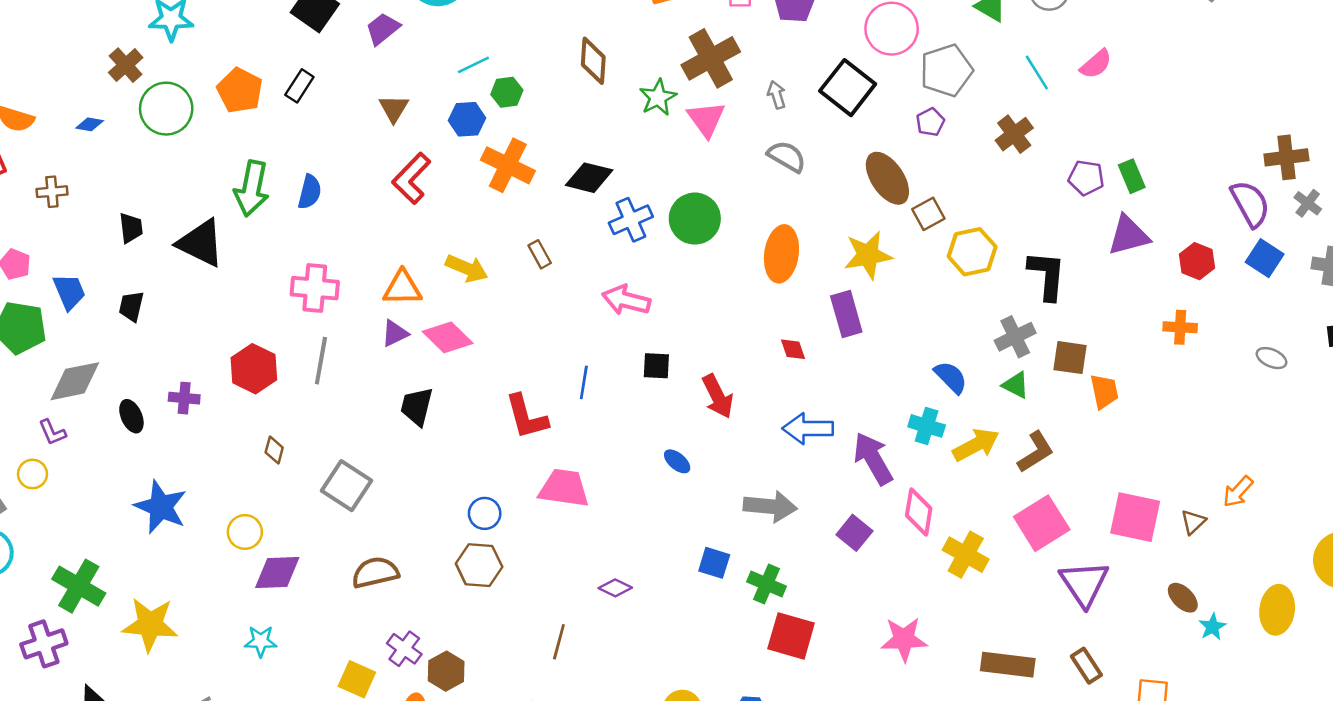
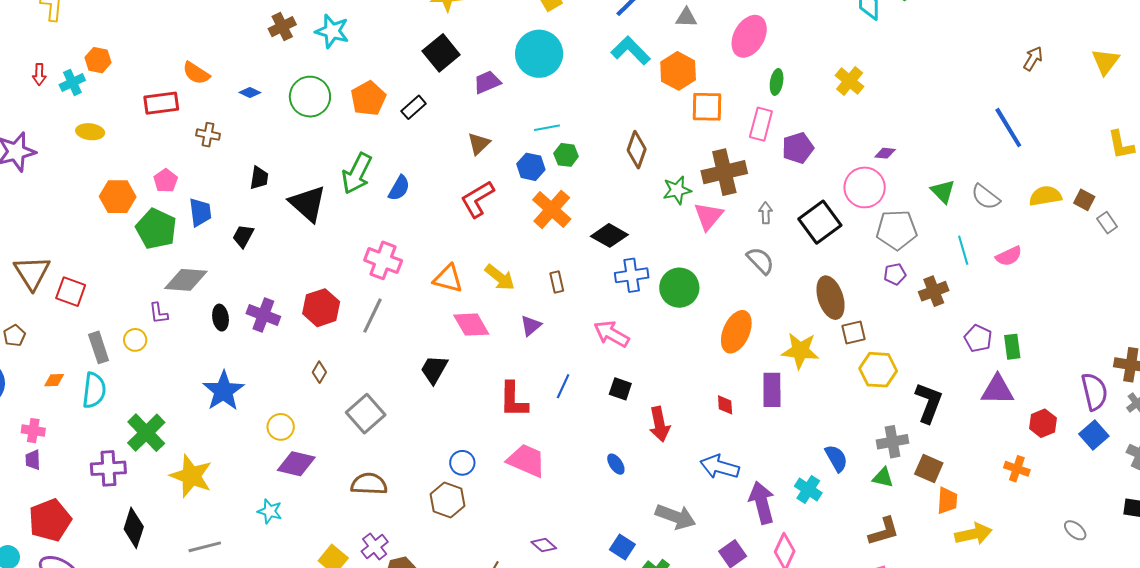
brown cross: (126, 65) -> (282, 27), moved
purple pentagon: (930, 122) -> (895, 274), moved
purple triangle: (395, 333) -> (531, 326), moved, turned -30
gray ellipse: (1272, 358) -> (1075, 530), moved
green triangle: (1016, 385) -> (883, 478), turned -30
purple cross: (184, 398) -> (263, 315), size x1.4
yellow arrow: (976, 445) -> (973, 534), moved

